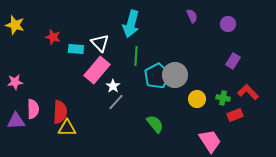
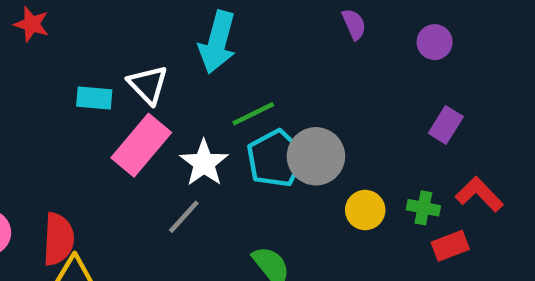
red star: (53, 37) -> (32, 24), moved
green line: (136, 56) -> (253, 114), moved, turned 60
white star: (113, 86) -> (204, 163), moved, size x1.5

